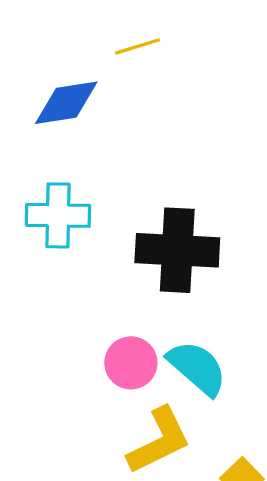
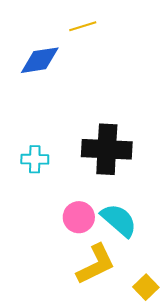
cyan cross: (58, 215) -> (35, 159), moved, size x0.7

